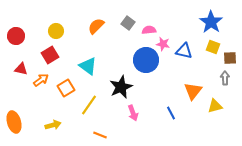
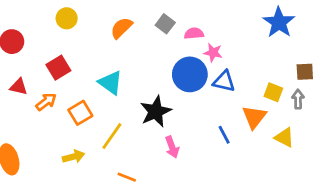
yellow circle: (56, 31) -> (67, 18), moved
yellow square: (213, 47) -> (273, 92), moved
blue triangle: (184, 51) -> (224, 81), moved
yellow triangle: (215, 106) -> (284, 137), turned 42
blue line: (171, 113) -> (224, 135), moved
yellow arrow: (53, 125) -> (73, 157), moved

